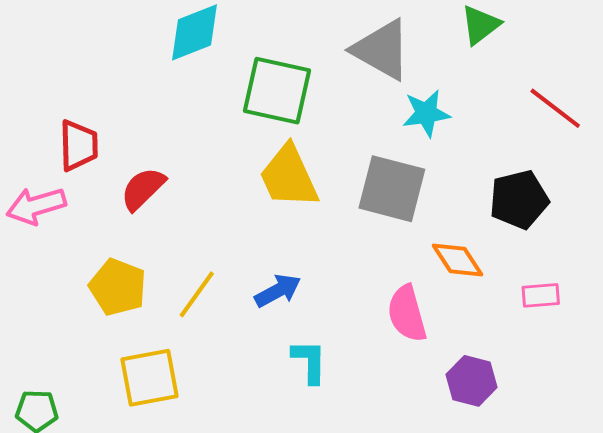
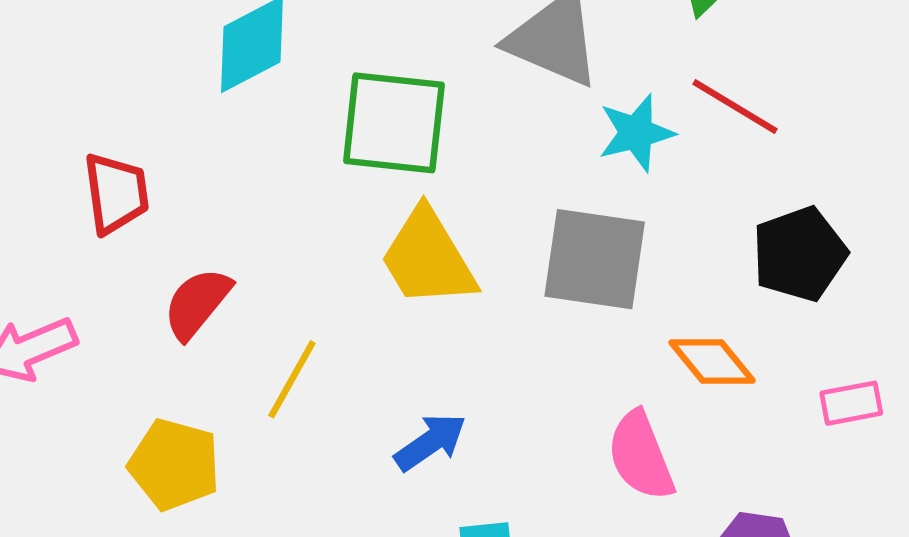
red line: (555, 108) -> (735, 106), moved
red trapezoid: (78, 145) -> (116, 193), moved
yellow line: (197, 294) -> (292, 379), moved

